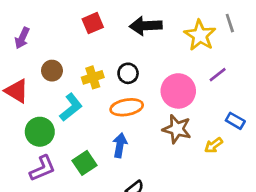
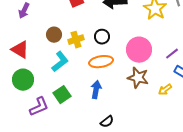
brown circle: (52, 71) -> (54, 35), moved
purple line: (218, 75) -> (172, 54), moved
green circle: (40, 132) -> (23, 80), moved
green square: (85, 163) -> (62, 95), moved

